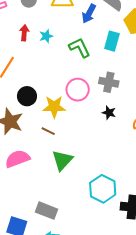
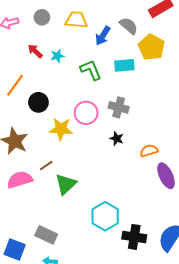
red arrow: (24, 33) -> (35, 51), turned -56
cyan rectangle: (112, 41) -> (124, 65), turned 66
black circle: (27, 96) -> (38, 102), moved
brown line: (48, 131) -> (46, 166), moved, turned -64

